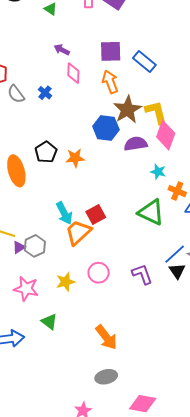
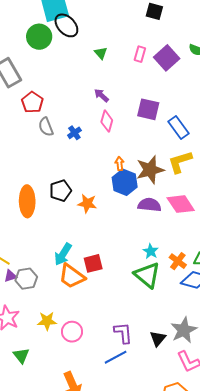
orange arrow: (110, 82) -> (120, 164), moved, size x0.6
yellow L-shape: (156, 112) -> (180, 162), moved, turned -108
pink diamond: (166, 135) -> (181, 204), turned -68
cyan star: (158, 172) -> (151, 251), moved
cyan arrow: (64, 213) -> (63, 254), turned 45
orange trapezoid: (78, 232) -> (72, 276), turned -116
blue line: (175, 254) -> (116, 357), moved
pink circle: (99, 273) -> (72, 332), moved

